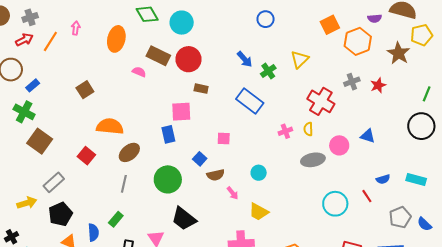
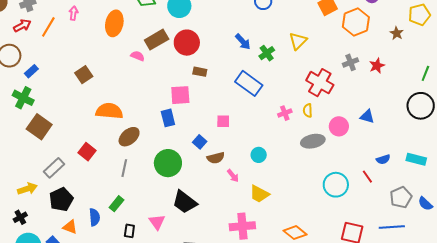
brown star: (398, 53) -> (397, 33), size x0.6
brown rectangle: (158, 56) -> (157, 40), turned -55
red square: (86, 156) -> (87, 152), moved
black cross: (12, 237) -> (20, 217), moved

